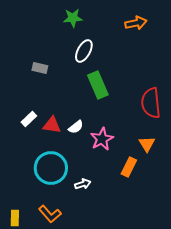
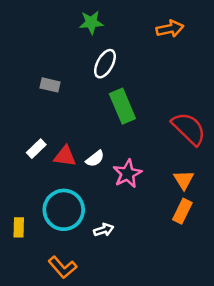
red semicircle: (151, 103) -> (189, 129), turned 140
orange rectangle: (129, 167) -> (182, 211), moved
yellow rectangle: (15, 218) -> (19, 227), moved

